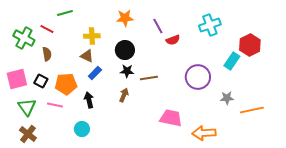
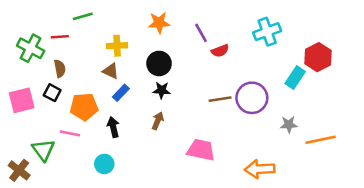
red line: (47, 29) -> (60, 37), turned -32
brown line: (149, 78) -> (220, 99), moved
black square: (41, 81) -> (52, 93), moved
green triangle: (27, 107) -> (43, 150), moved
pink trapezoid: (171, 118) -> (201, 150), moved
brown cross: (28, 134) -> (19, 170), moved

